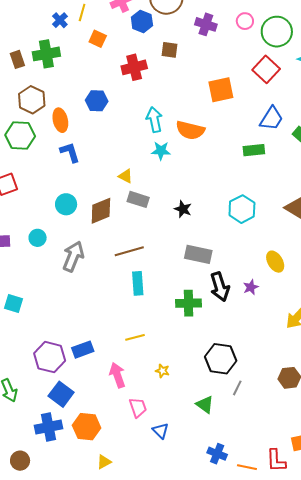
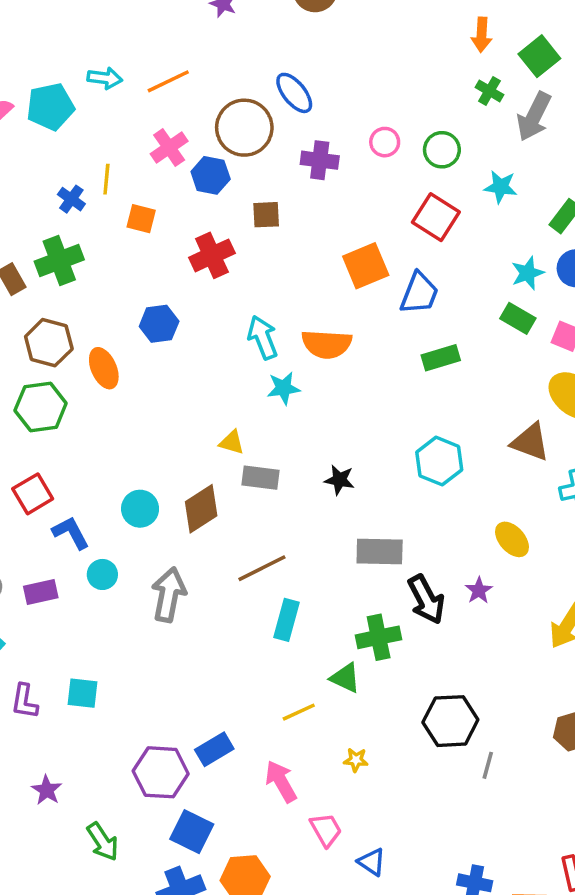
green circle: (277, 32) -> (442, 150), size x0.7
blue trapezoid: (271, 118) -> (419, 293), moved
blue L-shape: (70, 152) -> (71, 533), moved
cyan rectangle: (138, 283) -> (287, 620), turned 30
green triangle: (205, 404) -> (345, 678), moved

